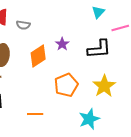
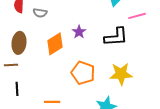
orange pentagon: (66, 85) -> (83, 73), turned -30
yellow star: (104, 86) -> (121, 74), turned 30

